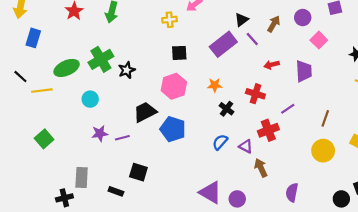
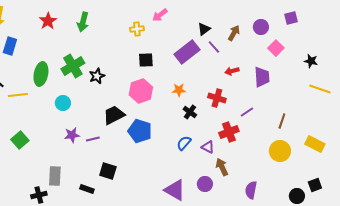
green ellipse: (67, 68) -> (41, 74), turned -55
purple circle: (237, 199) -> (205, 184), moved

